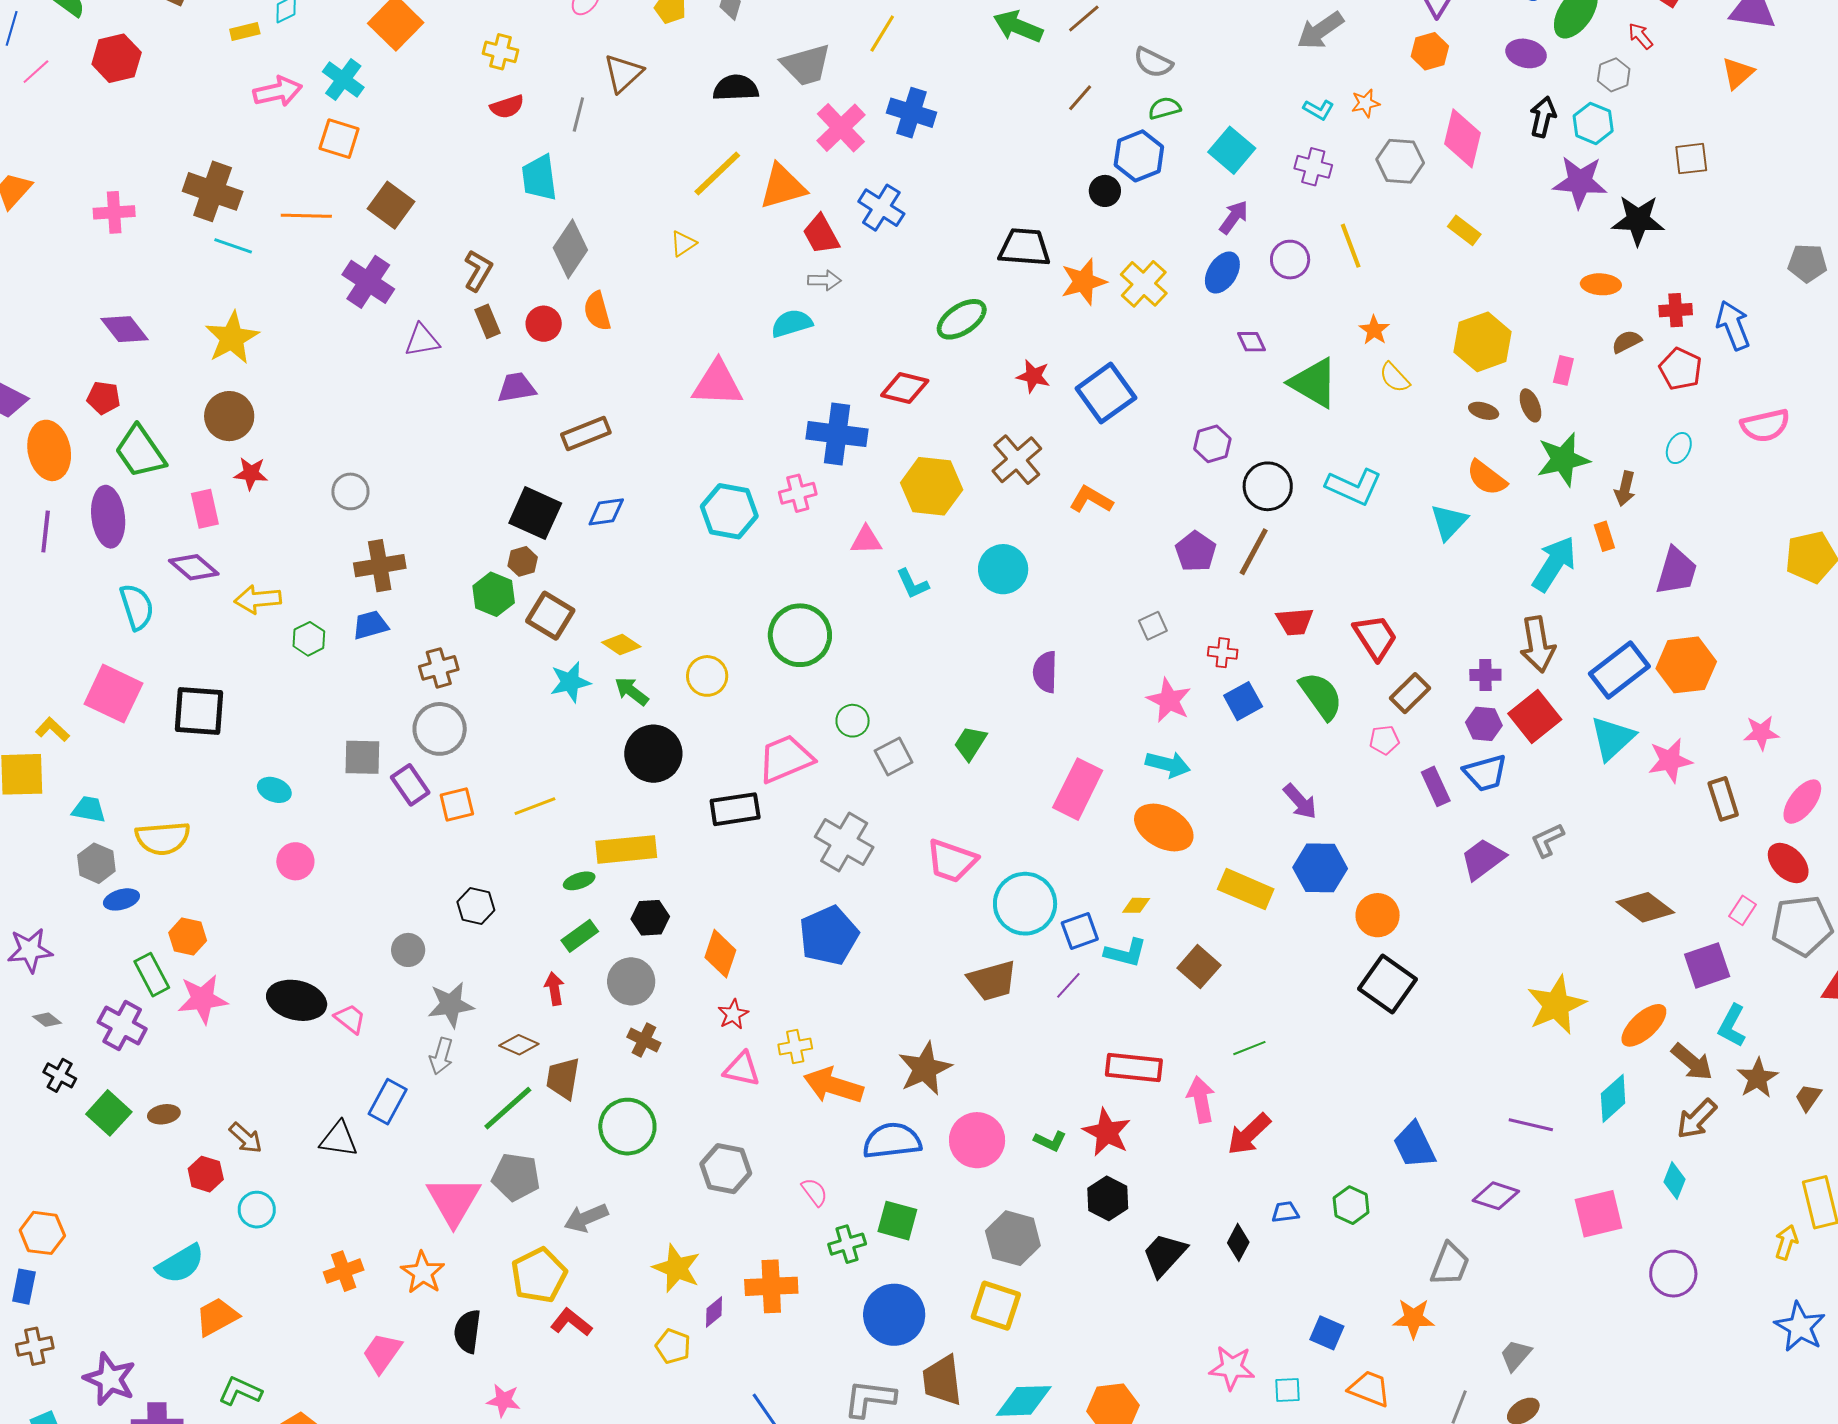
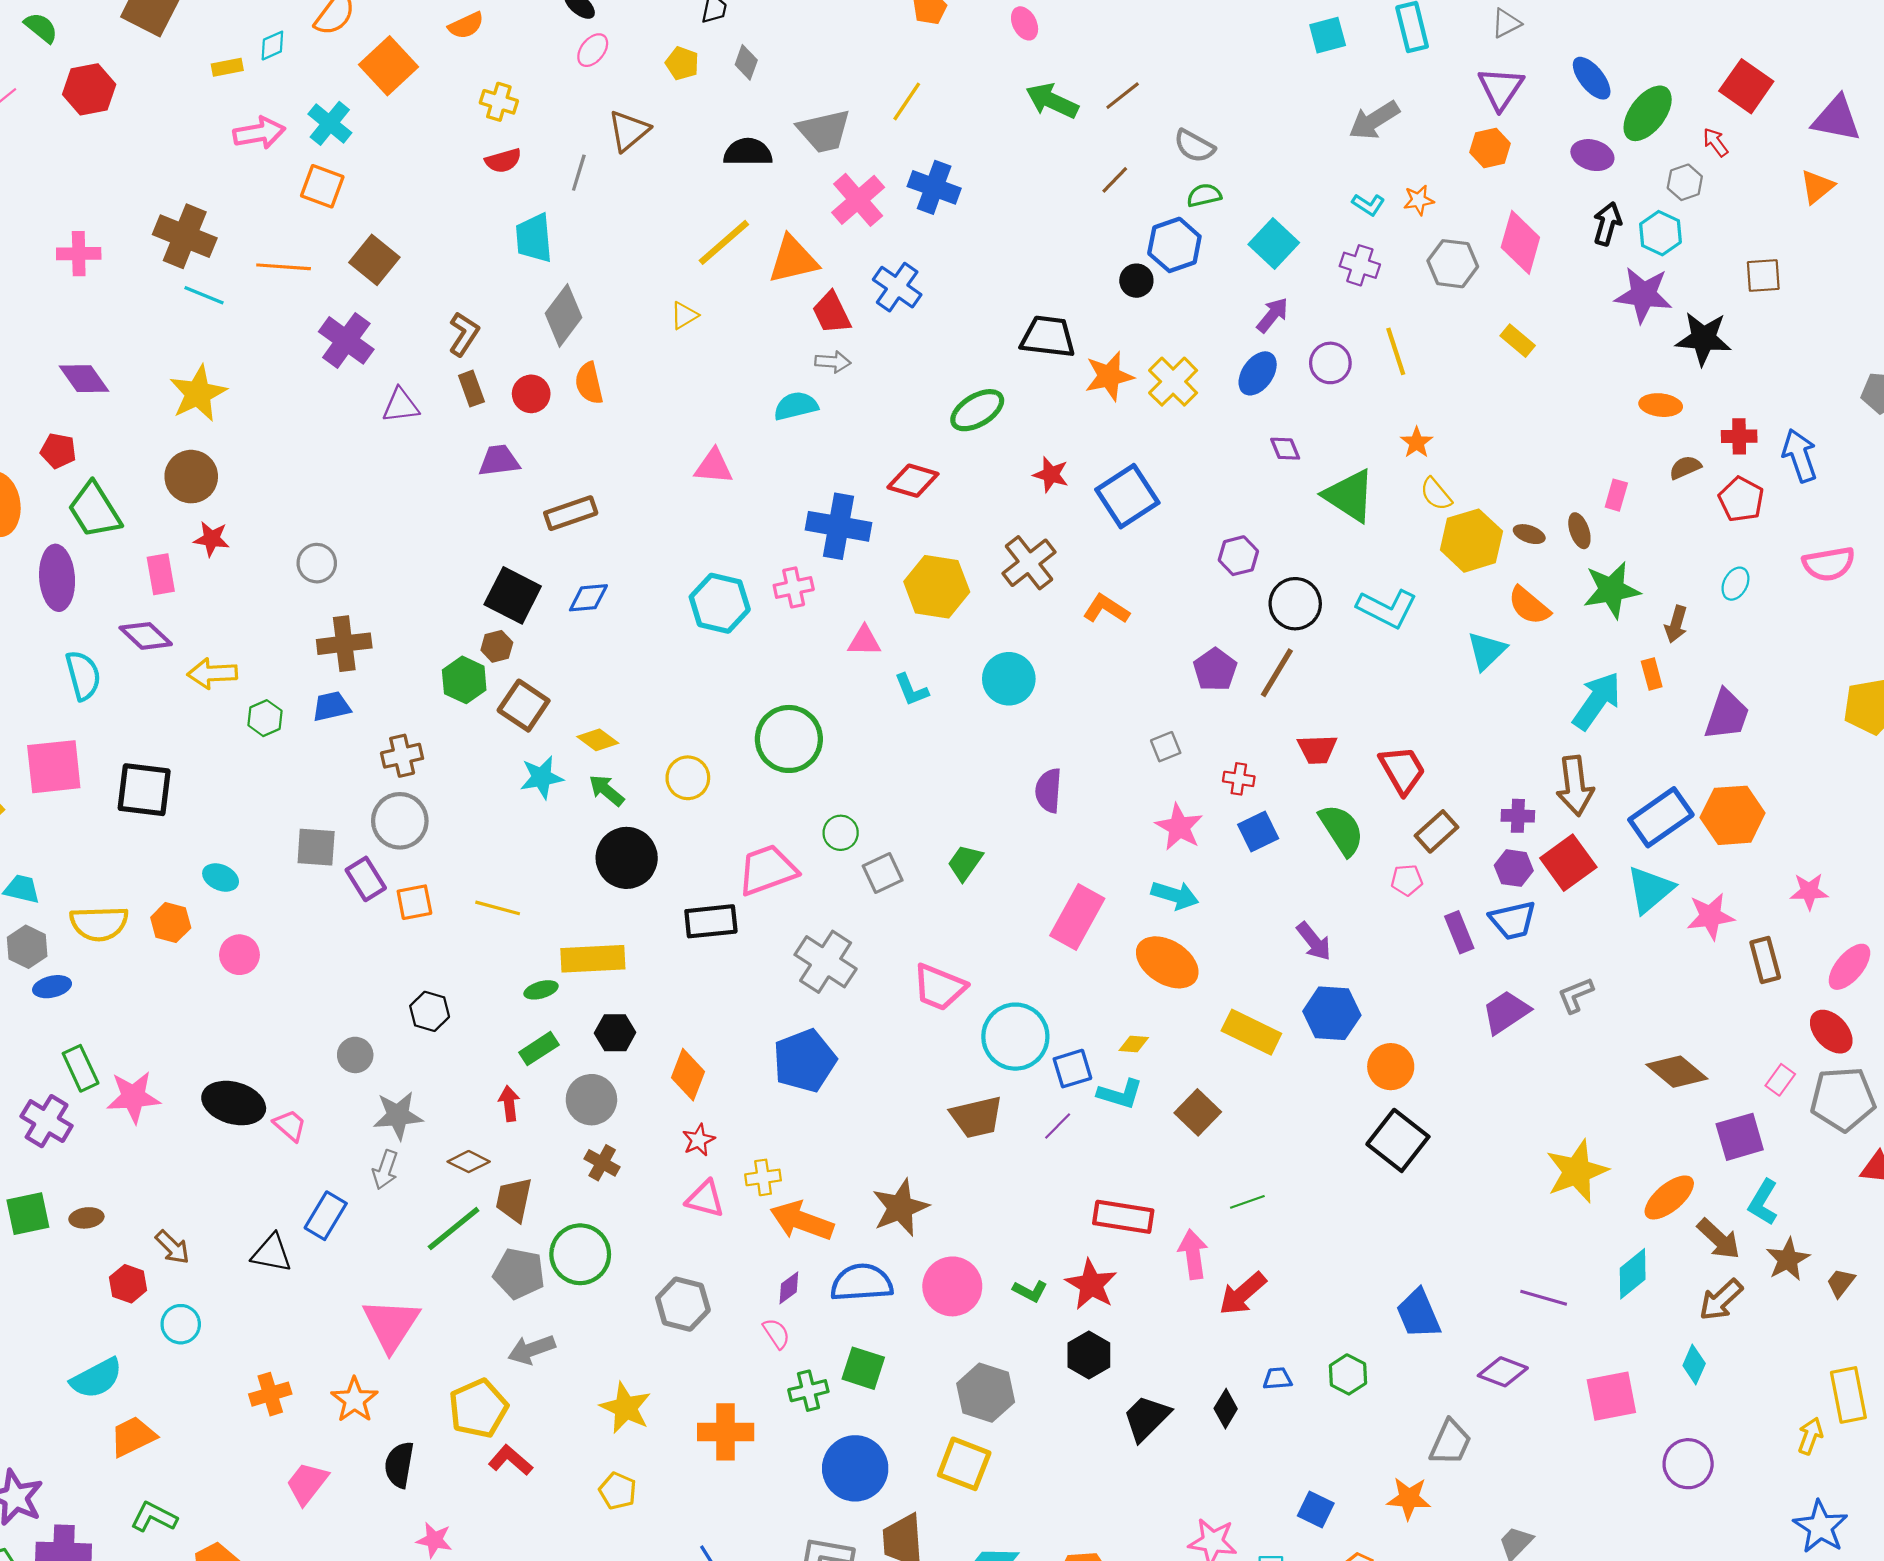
yellow hexagon: (1483, 342) -> (1471, 541), moved
pink triangle: (717, 384) -> (714, 466), size x0.7
pink square: (113, 694) -> (54, 767), turned -34
yellow line: (535, 806) -> (498, 908), turned 33
orange hexagon: (188, 937) -> (171, 923), moved
green square: (109, 1113) -> (28, 1214), turned 33
gray pentagon: (516, 1177) -> (519, 1274), moved
purple diamond: (714, 1312) -> (789, 1288), moved

